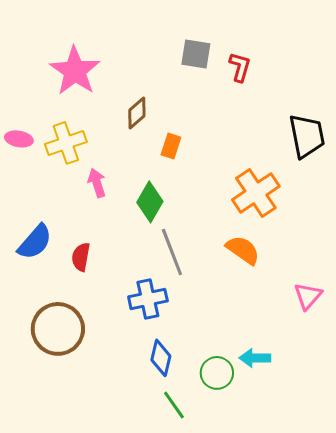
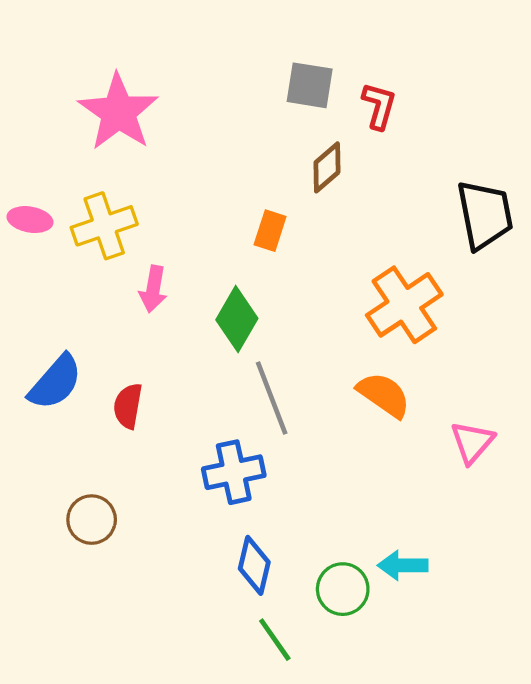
brown diamond: (137, 113) -> (327, 167), moved
pink arrow: (97, 183) -> (153, 289), turned -152
pink triangle: (308, 296) -> (472, 442), moved
brown circle: (58, 329) -> (92, 520), size x0.6

